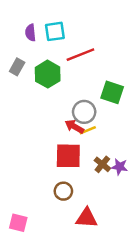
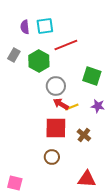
gray circle: (84, 112) -> (56, 86), moved
purple star: (119, 167) -> (98, 106), moved
red triangle: (87, 218) -> (87, 179), moved

